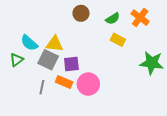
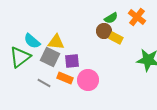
brown circle: (81, 13) -> (104, 31), moved
green triangle: (17, 60) -> (20, 57), size x1.6
gray line: (42, 87) -> (44, 83), turned -72

